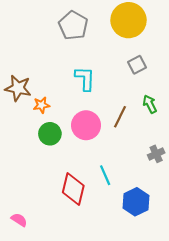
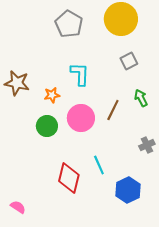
orange star: (41, 105) -> (52, 95), moved

